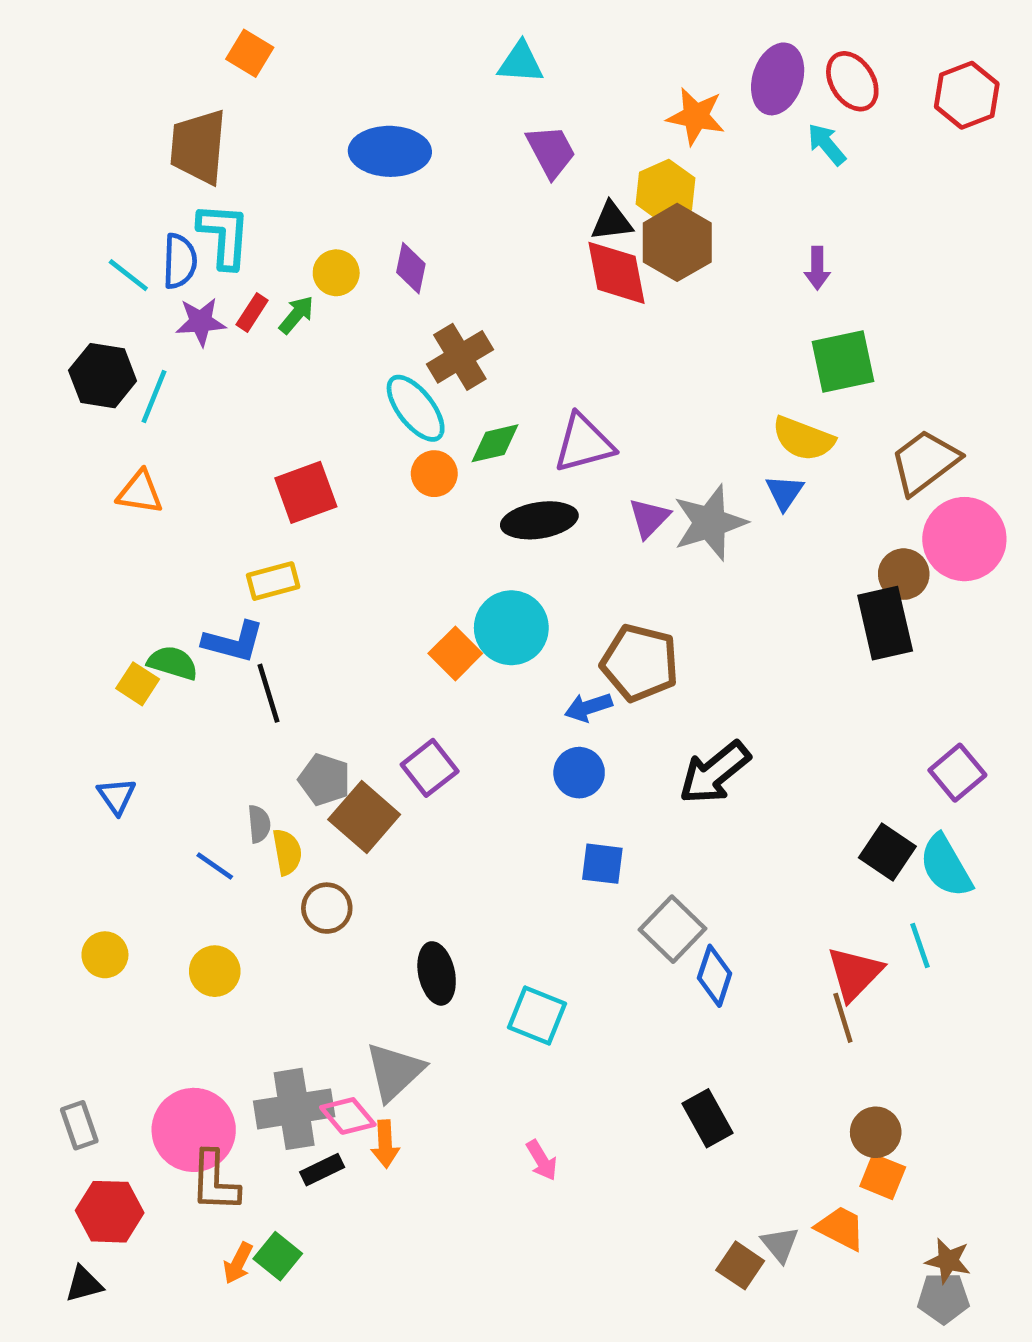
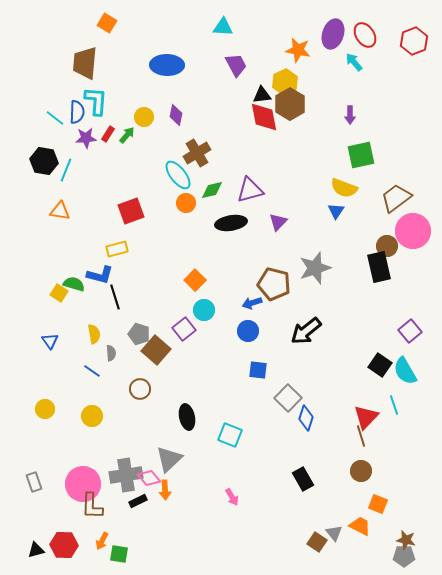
gray star: (710, 523) -> (315, 268), moved
cyan circle: (511, 628) -> (204, 310), moved, size x0.7
yellow semicircle: (287, 852) -> (94, 334), moved
brown circle: (876, 1132) -> (361, 471), moved
red hexagon: (110, 1212) -> (64, 545), moved
green square: (278, 1256) -> (119, 554), moved, turned -30

